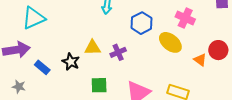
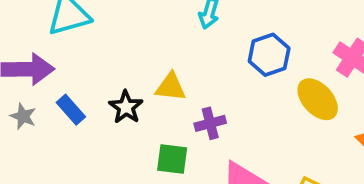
purple cross: (118, 52) -> (210, 123), moved
gray star: (19, 87) -> (23, 116), moved

